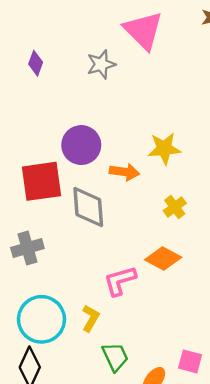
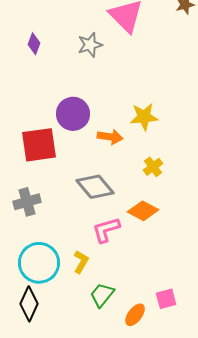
gray diamond: (88, 207) -> (95, 187), moved, turned -36
green trapezoid: (115, 357) -> (102, 295), turned -116
pink square: (190, 361) -> (166, 299), turned -30

